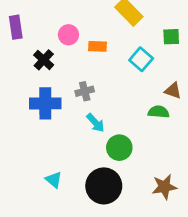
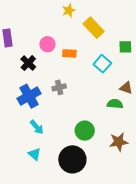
blue cross: (45, 103) -> (29, 96), turned -30
cyan arrow: (95, 123) -> (37, 127), moved
brown star: (164, 187) -> (119, 142), moved

